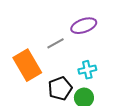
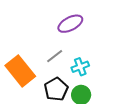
gray line: (56, 43) -> (55, 56), moved

